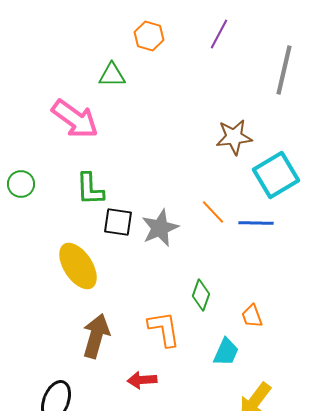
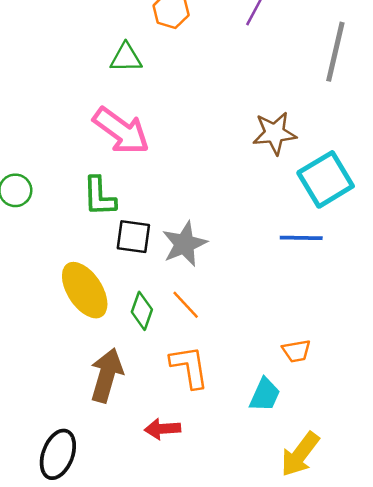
pink arrow: (75, 119) -> (121, 131), moved
orange line: (213, 212) -> (186, 305), moved
green diamond: (201, 295) -> (142, 311), moved
orange trapezoid: (252, 316) -> (296, 351), turned -80

